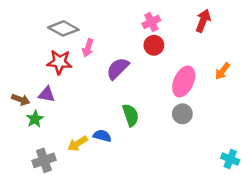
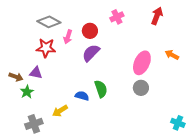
red circle: (154, 45) -> (90, 31), moved
orange arrow: (222, 71) -> (172, 55), turned 80
blue semicircle: (102, 136) -> (82, 96), moved

